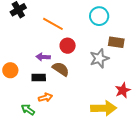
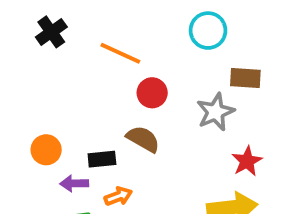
purple arrow: (43, 57) -> (74, 183), moved
red star: (123, 90) -> (247, 161), moved

